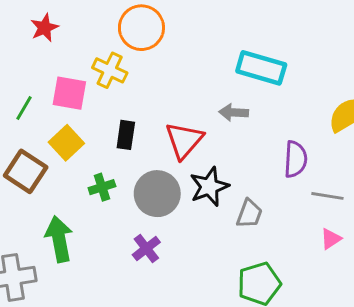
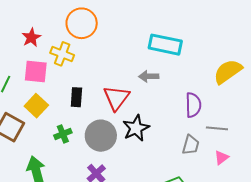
red star: (44, 28) -> (31, 37), moved
gray trapezoid: (249, 214) -> (191, 145), moved

